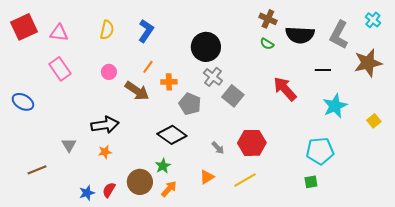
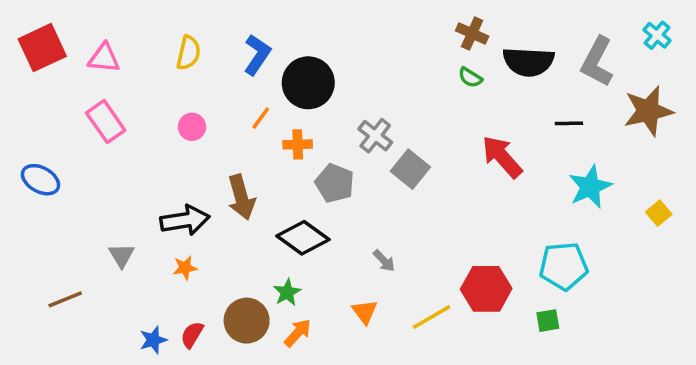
black circle: (206, 47) -> (308, 83), moved
brown arrow: (137, 91) -> (241, 197), moved, turned 40
red hexagon: (252, 143) -> (486, 289), moved
orange triangle: (207, 177) -> (365, 312), turned -35

